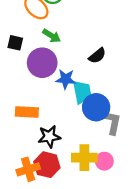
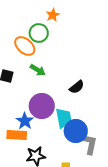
purple circle: (42, 63) -> (42, 106), moved
blue star: (66, 79) -> (25, 121), moved, turned 30

